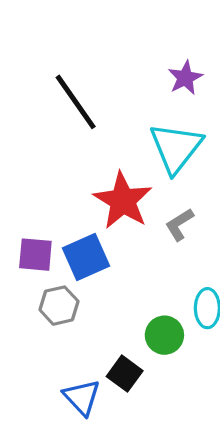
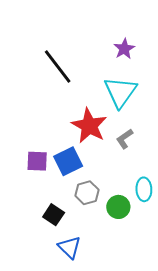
gray hexagon: (59, 306) -> (87, 193), moved
black square: (125, 374) -> (54, 215), moved

